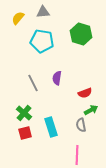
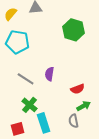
cyan pentagon: (42, 41) -> (18, 42), moved
gray line: (33, 83) -> (26, 79), turned -30
green cross: (24, 113) -> (30, 105), moved

